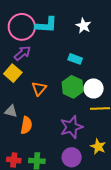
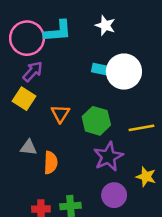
green hexagon: (73, 87) -> (96, 121), moved
white circle: (94, 88) -> (124, 72), moved, size x1.4

